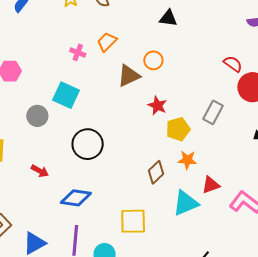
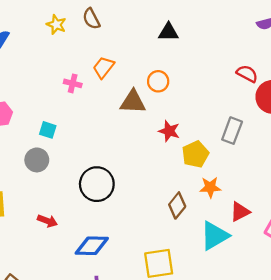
brown triangle: (129, 76) -> (133, 102), turned 35
cyan square: (66, 95) -> (48, 130), moved, size x0.6

